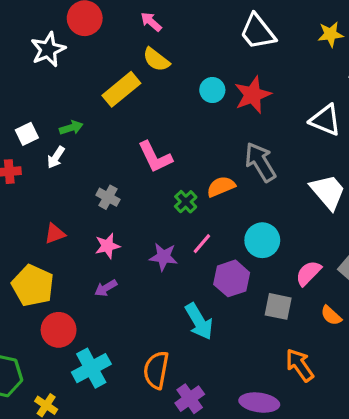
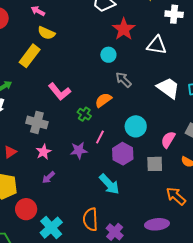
cyan circle: (212, 90) -> (108, 55), moved
red star: (253, 95) -> (124, 29), moved
gray arrow: (260, 162) -> (123, 80), size x0.7
gray cross: (108, 197) -> (37, 122), size x1.5

